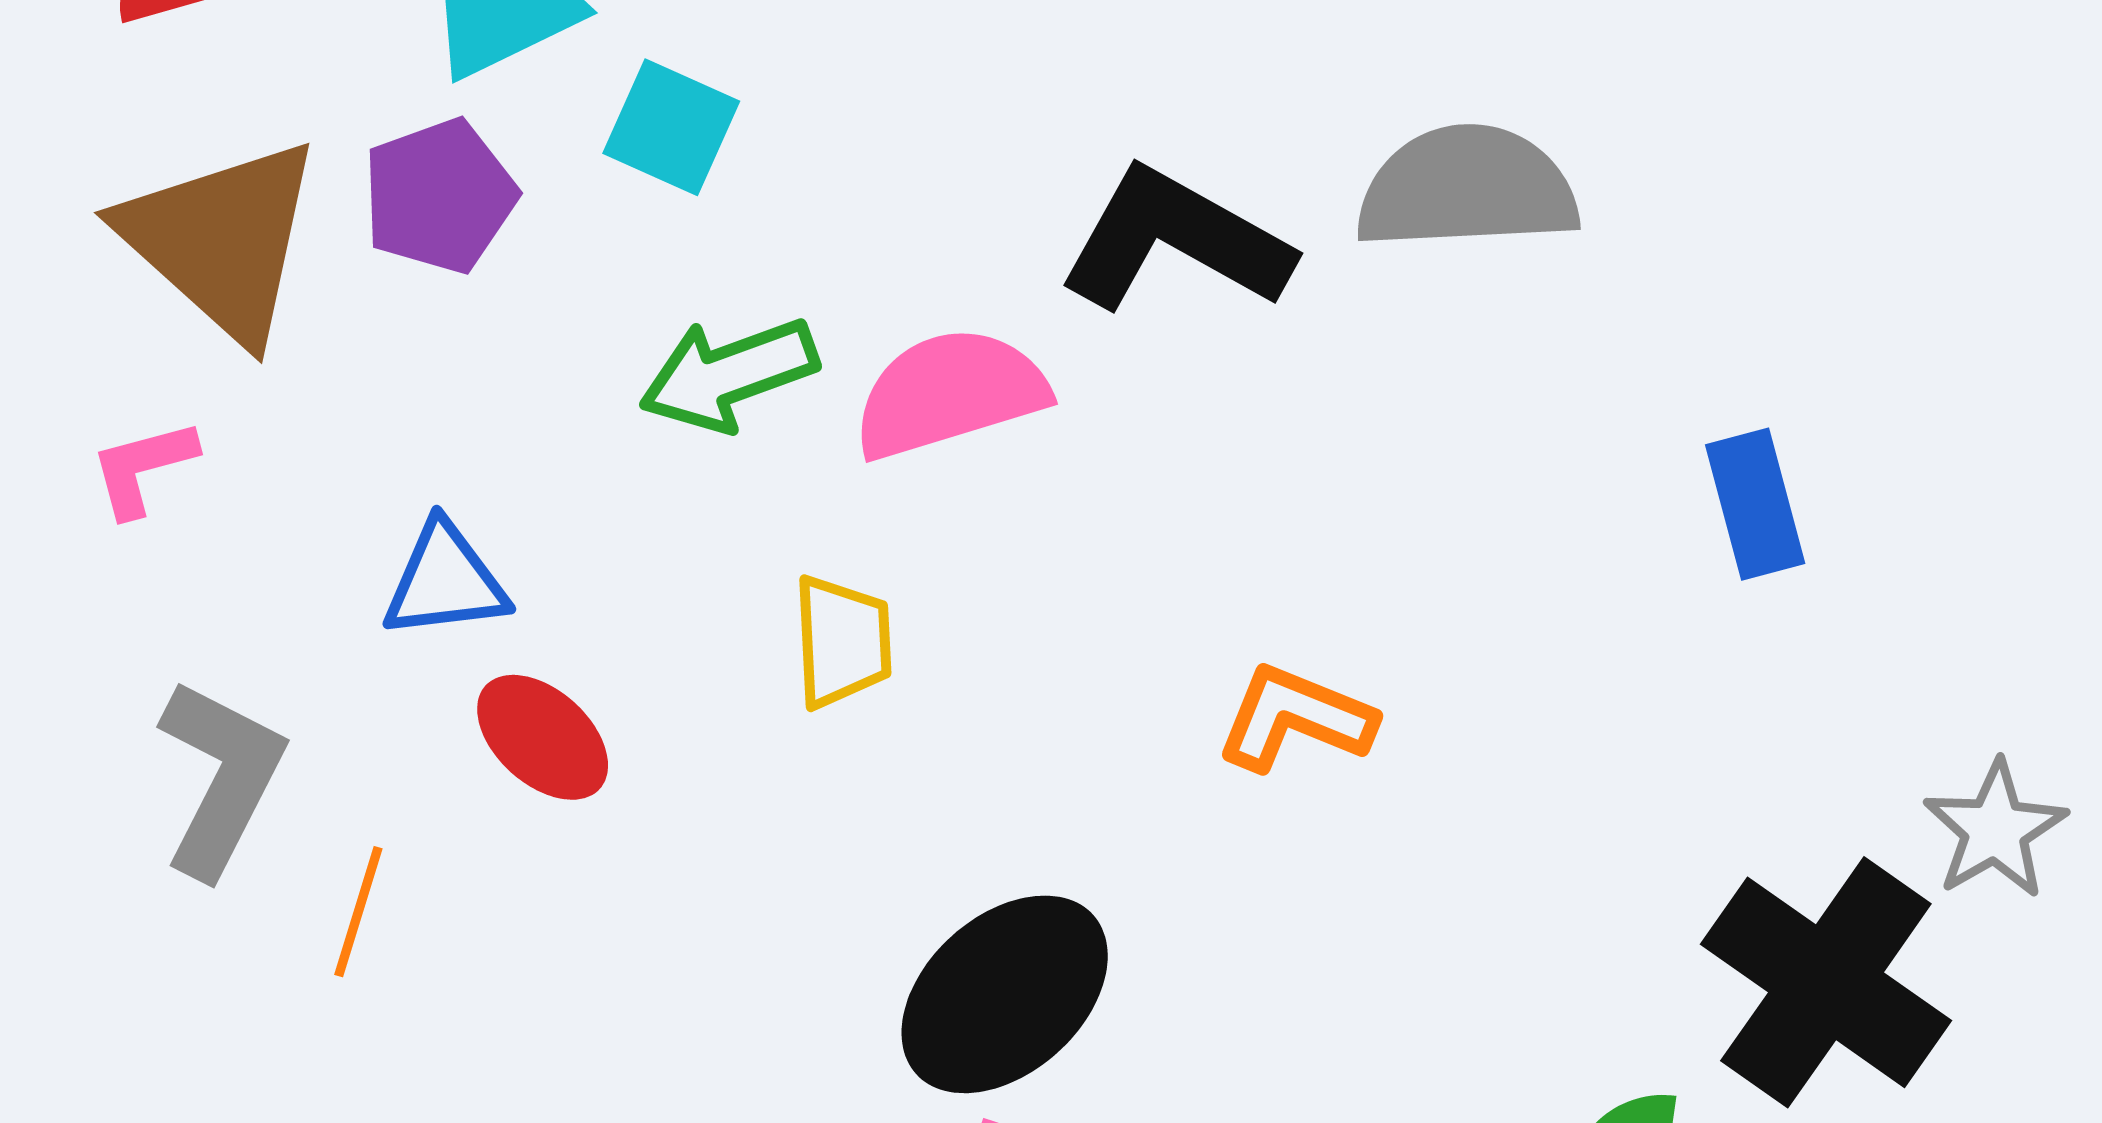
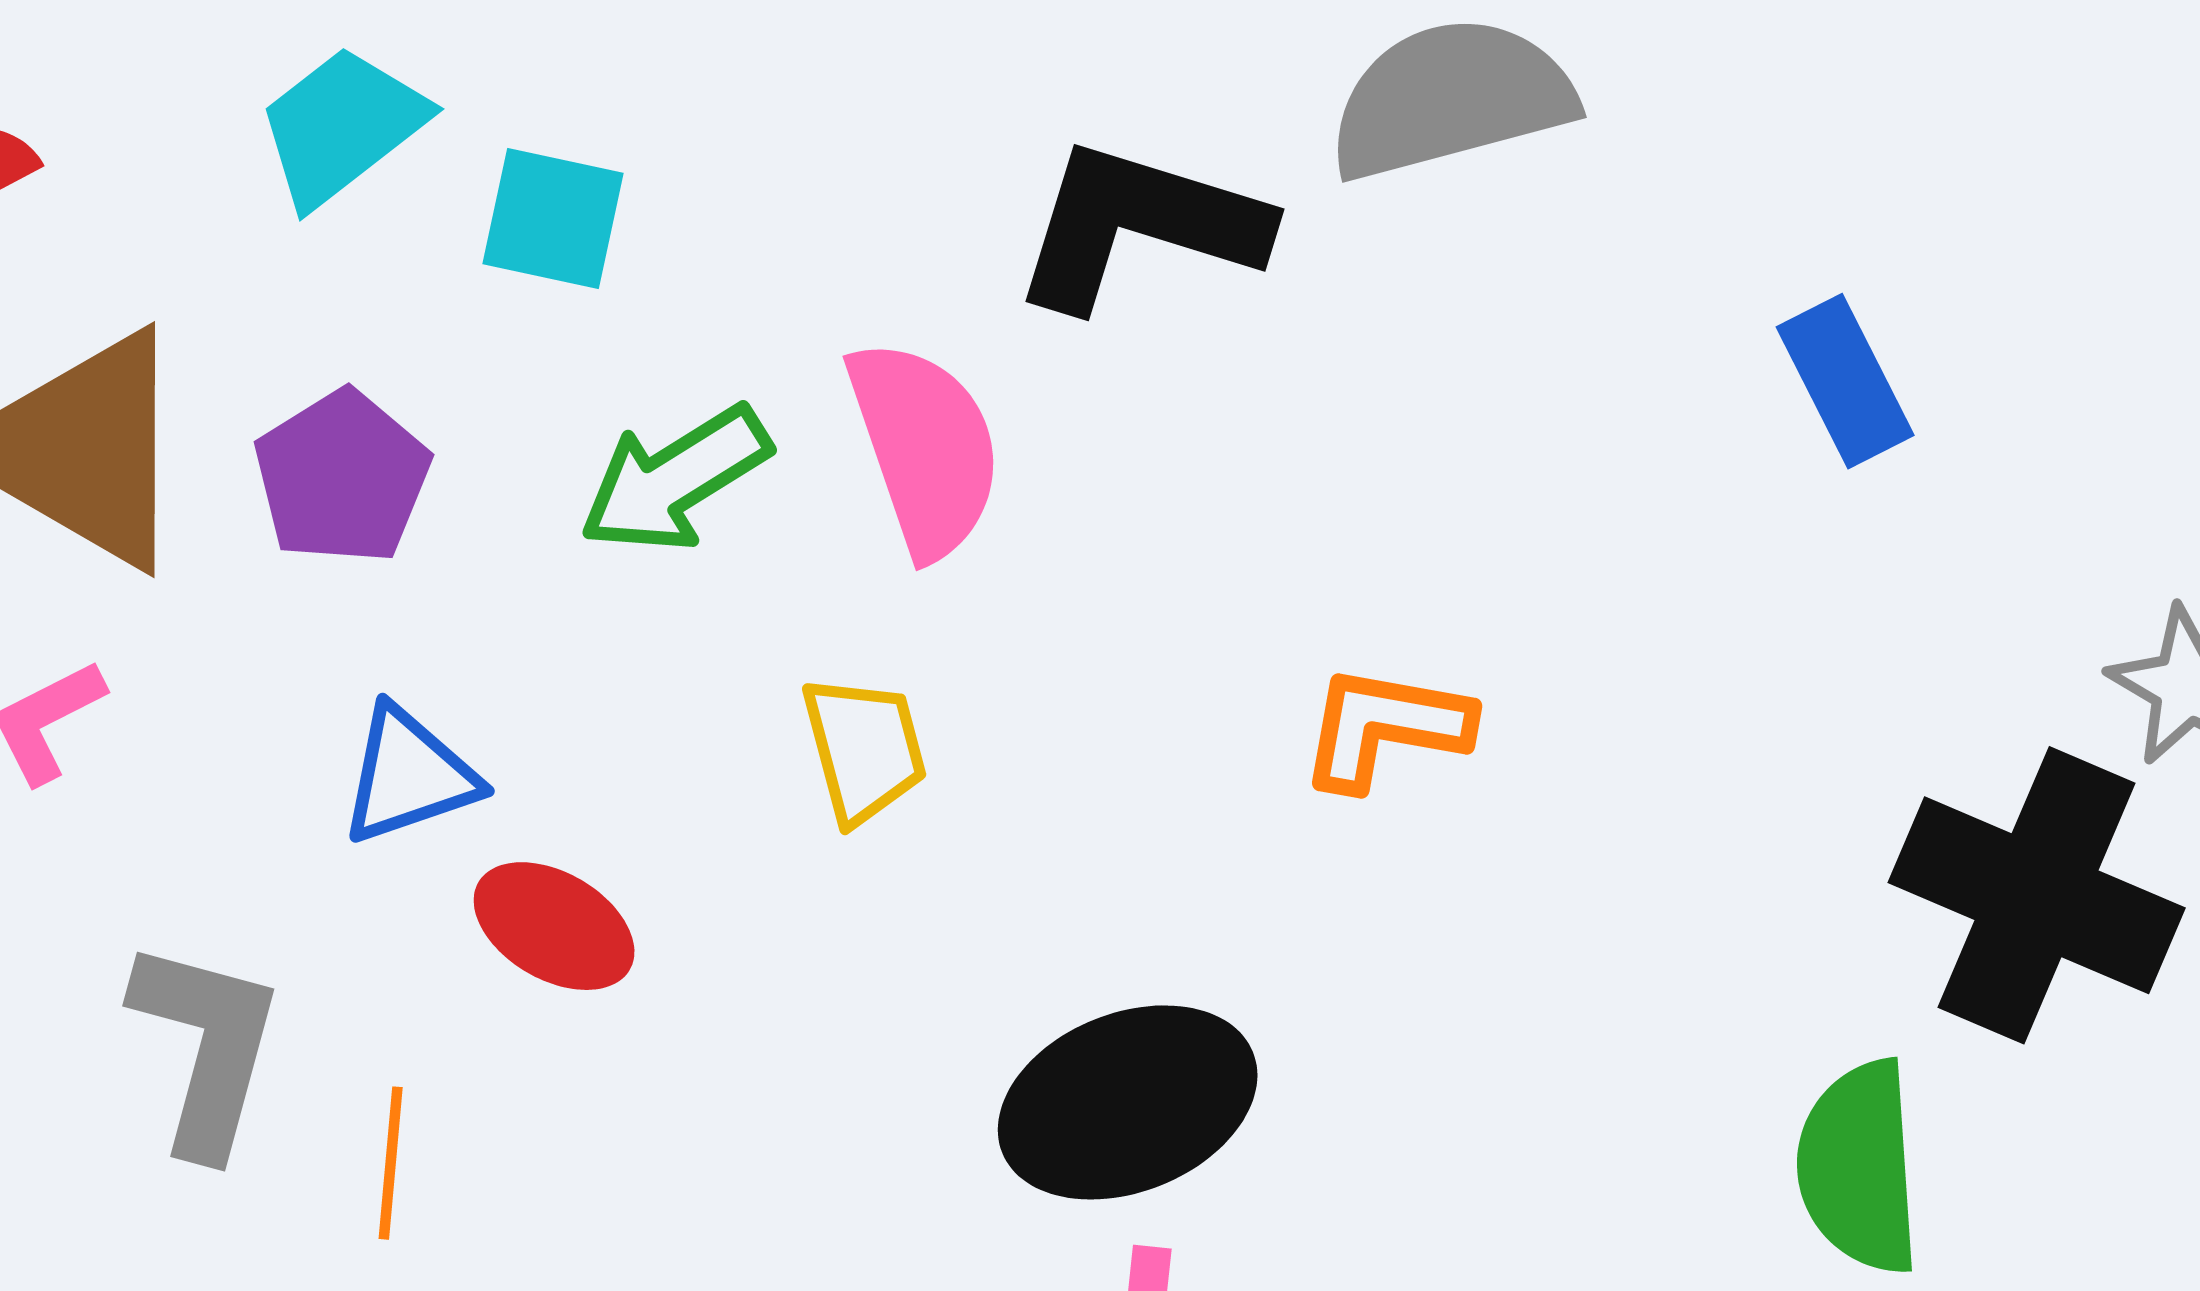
purple pentagon: (439, 196) -> (342, 477), moved
pink semicircle: (950, 393) -> (925, 448), turned 100
black ellipse: (1005, 994) -> (1128, 1102), turned 32

